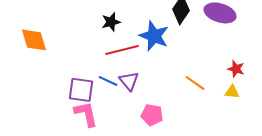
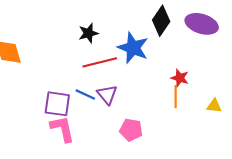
red star: (236, 69) -> (180, 78), moved
orange line: (195, 83) -> (176, 97), turned 55

